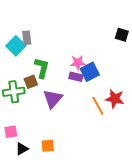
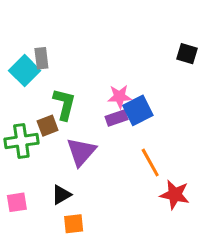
purple rectangle: (76, 77) -> (116, 118), turned -32
red star: (115, 99) -> (175, 195), moved
black triangle: (22, 149) -> (61, 195), moved

